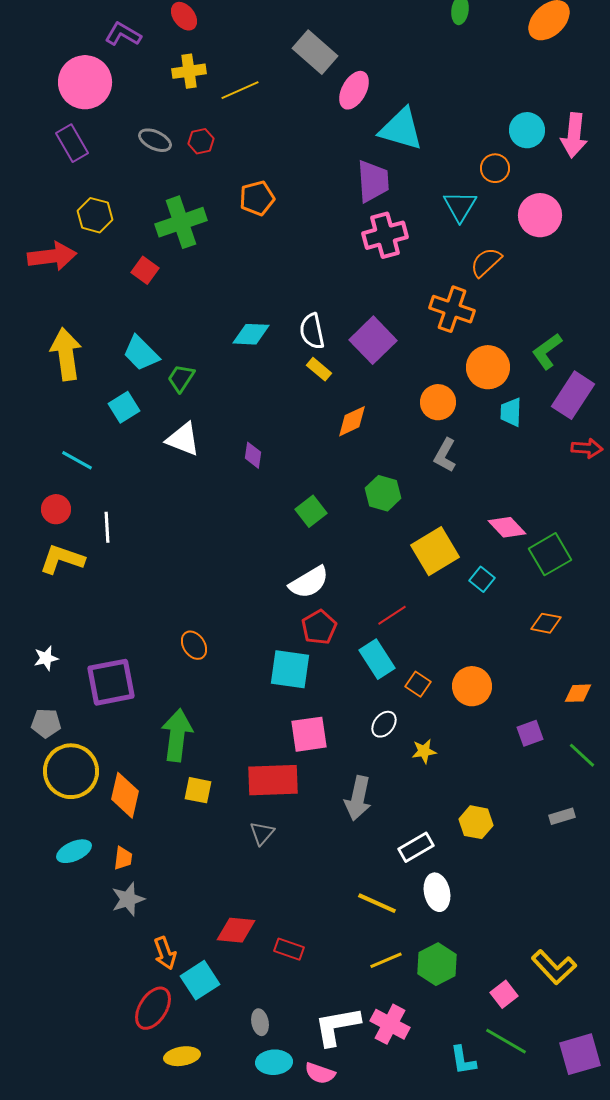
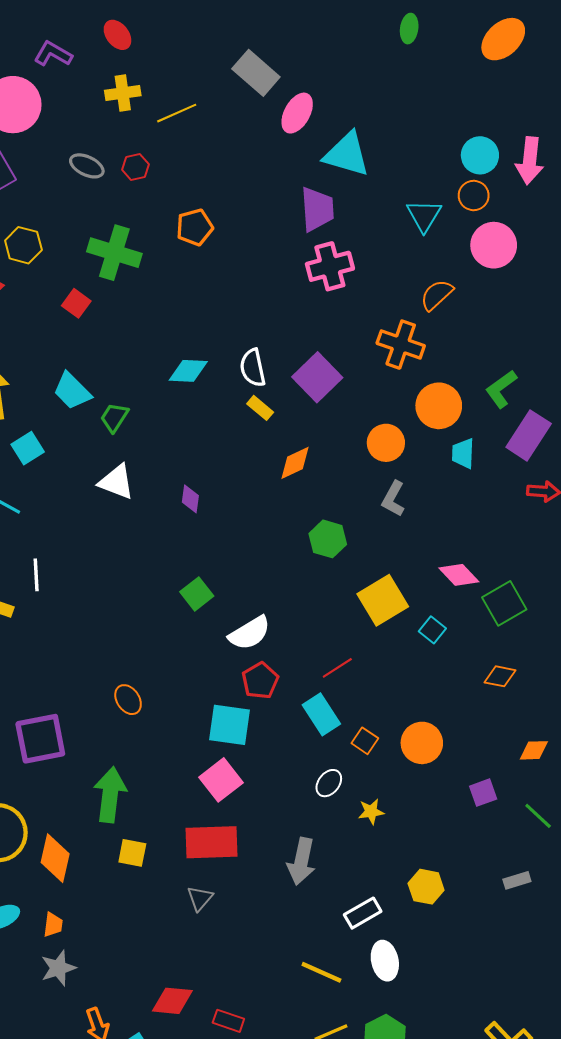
orange circle: (495, 168) -> (474, 196), moved
cyan triangle: (460, 206) -> (424, 216), moved
green cross: (181, 222) -> (114, 253), turned 36
cyan square: (124, 407) -> (28, 448), moved
green square: (311, 511) -> (197, 594), moved
pink square: (309, 734) -> (221, 780), moved, turned -30

